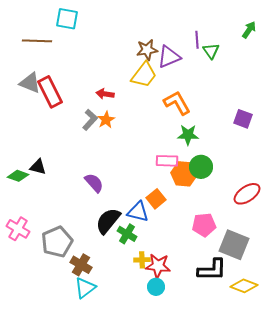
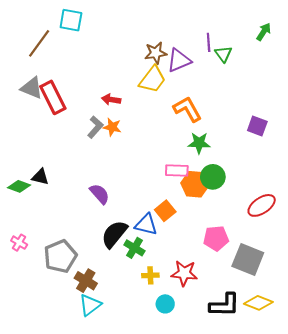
brown line: (37, 41) -> (39, 43), turned -56
orange star: (106, 120) -> (112, 127), turned -30
pink cross: (18, 229) -> (19, 243), size x0.7
red star: (158, 266) -> (184, 273), moved
black L-shape: (212, 270) -> (224, 305), moved

